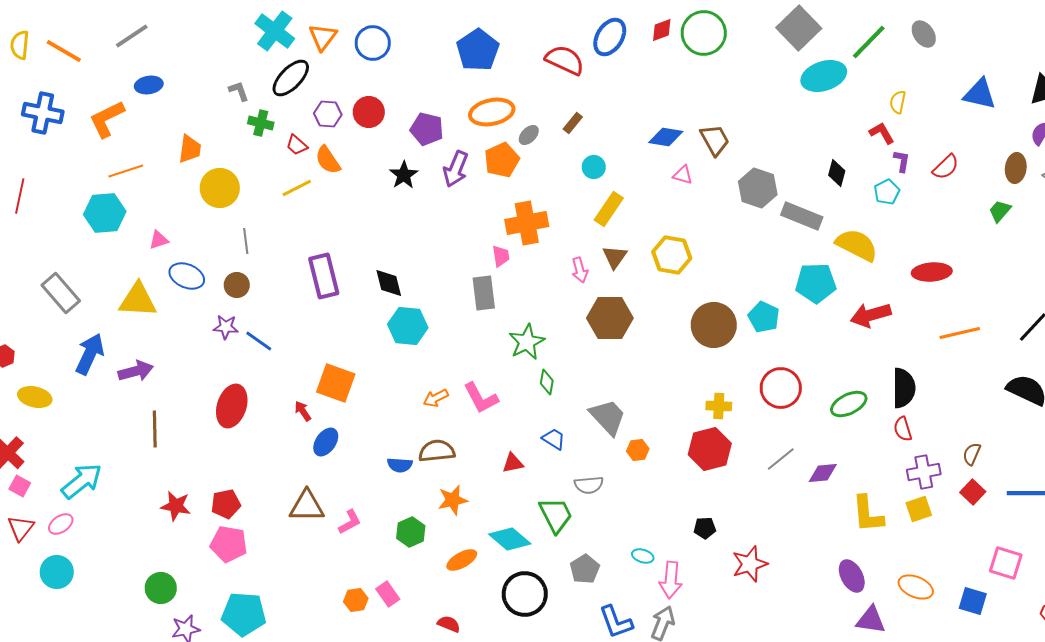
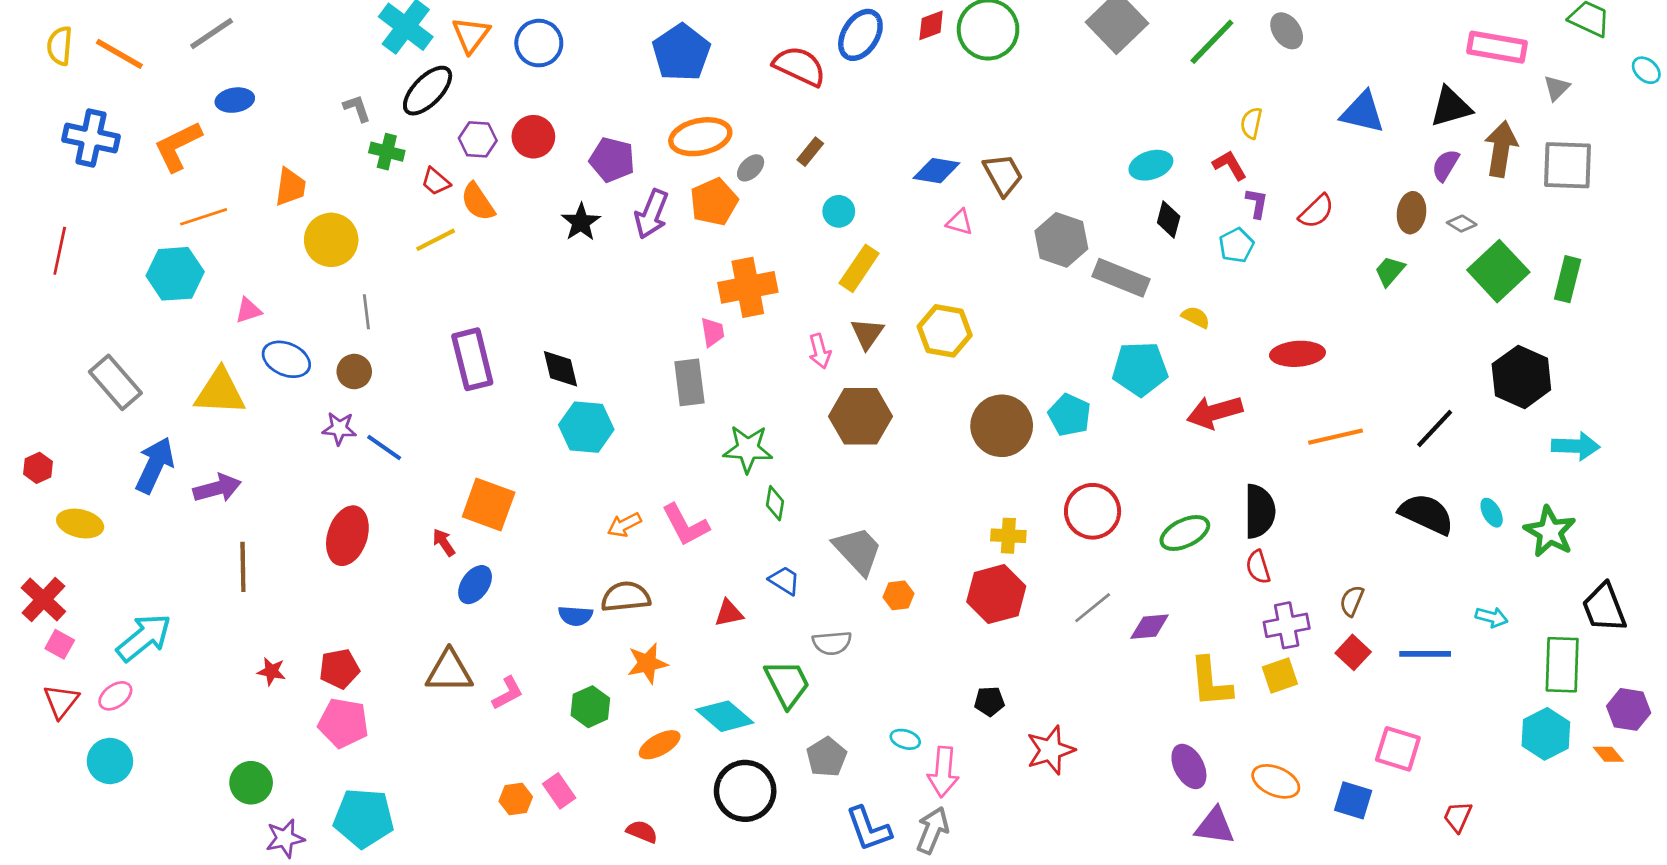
cyan ellipse: (824, 76) -> (1151, 165), moved, size x0.7
yellow semicircle: (857, 245) -> (1196, 317), size x0.5
green star: (527, 342) -> (748, 449), turned 30
red star: (176, 506) -> (271, 671), size x0.7

